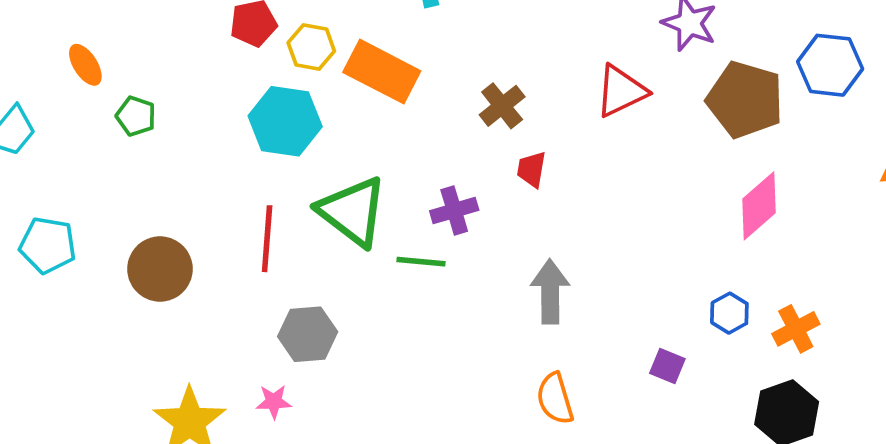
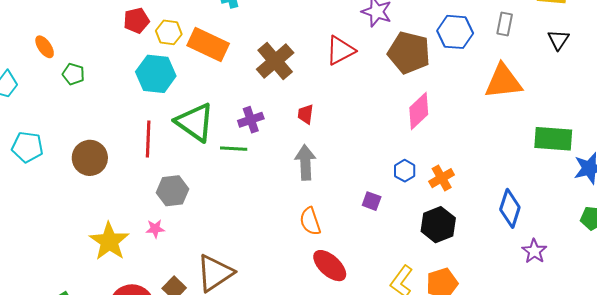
brown cross: (502, 106) -> (275, 61), size x1.5
red trapezoid: (531, 169) -> (306, 114), moved

